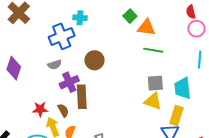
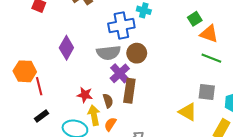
brown circle: (94, 60) -> (137, 53), moved
gray semicircle: (55, 65) -> (109, 53), size x1.6
purple cross: (69, 82) -> (120, 73), turned -30
yellow triangle: (153, 101) -> (188, 112), moved

